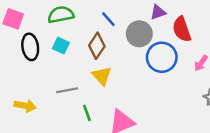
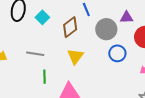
blue circle: (162, 57) -> (117, 53), size x0.7
yellow triangle: (102, 76) -> (75, 56), moved

